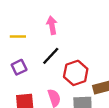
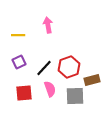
black line: (51, 56) -> (44, 68), moved

